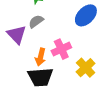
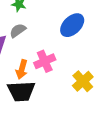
yellow cross: (86, 68) -> (83, 81), moved

